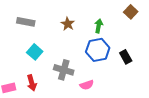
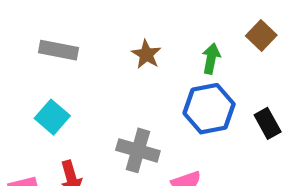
brown square: (131, 12) -> (261, 36), moved
cyan square: (35, 52) -> (52, 117), moved

